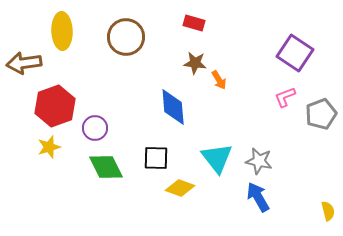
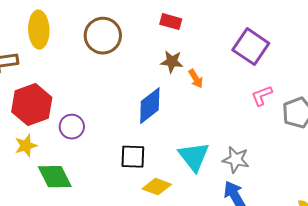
purple square: (295, 53) -> (251, 47), moved
blue diamond: (173, 107) -> (150, 106), turned 57
green diamond: (106, 167) -> (55, 177), moved

